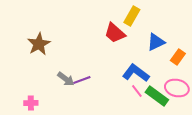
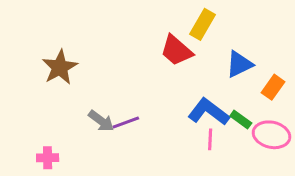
pink line: (137, 91) -> (210, 139), turned 40
green rectangle: (157, 96) -> (241, 119), moved, size x0.6

